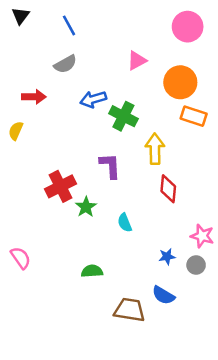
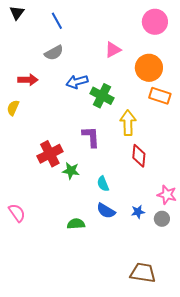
green star: (86, 207) -> (71, 171), turned -30
blue semicircle: (163, 295) -> (106, 211), moved
brown trapezoid: (129, 310) -> (143, 273), moved

